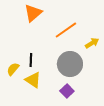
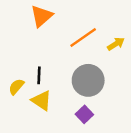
yellow arrow: (92, 43) -> (116, 44), moved

